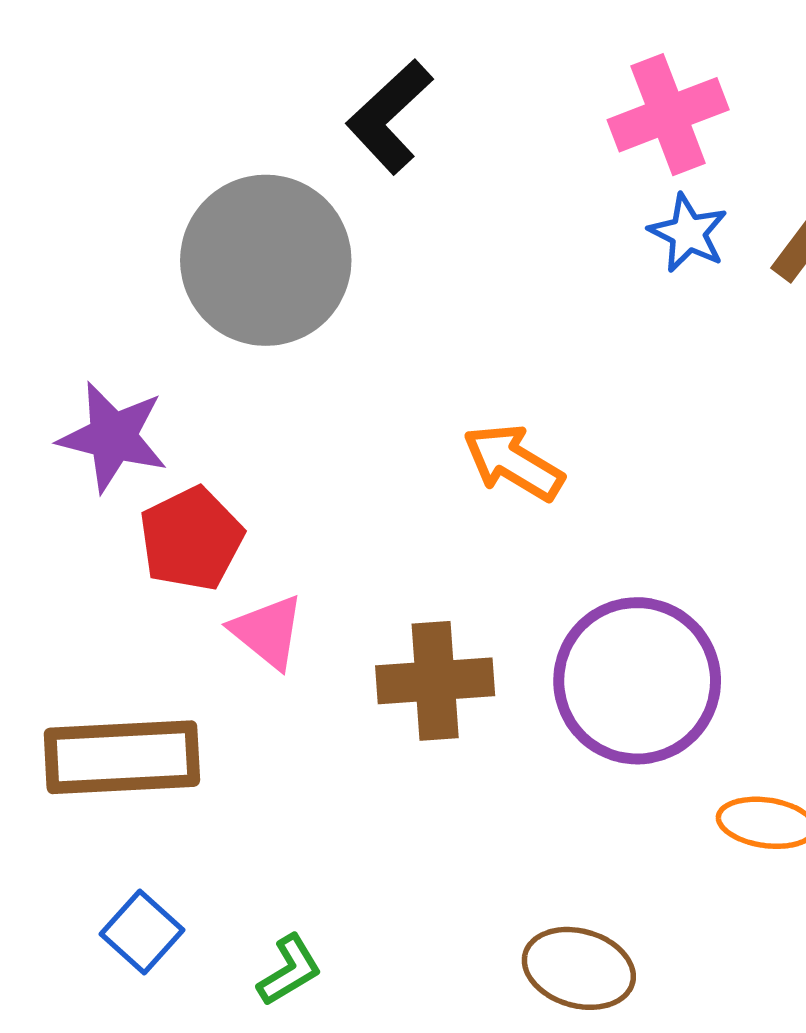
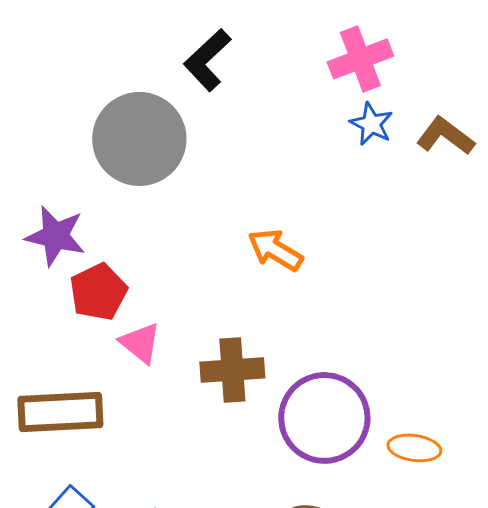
purple circle: (637, 681) -> (324, 418), moved

